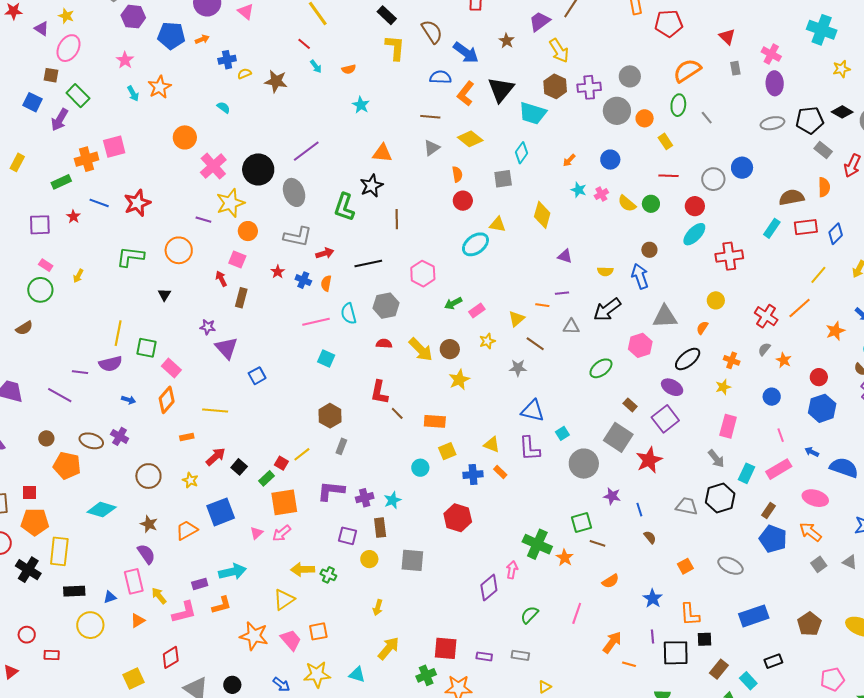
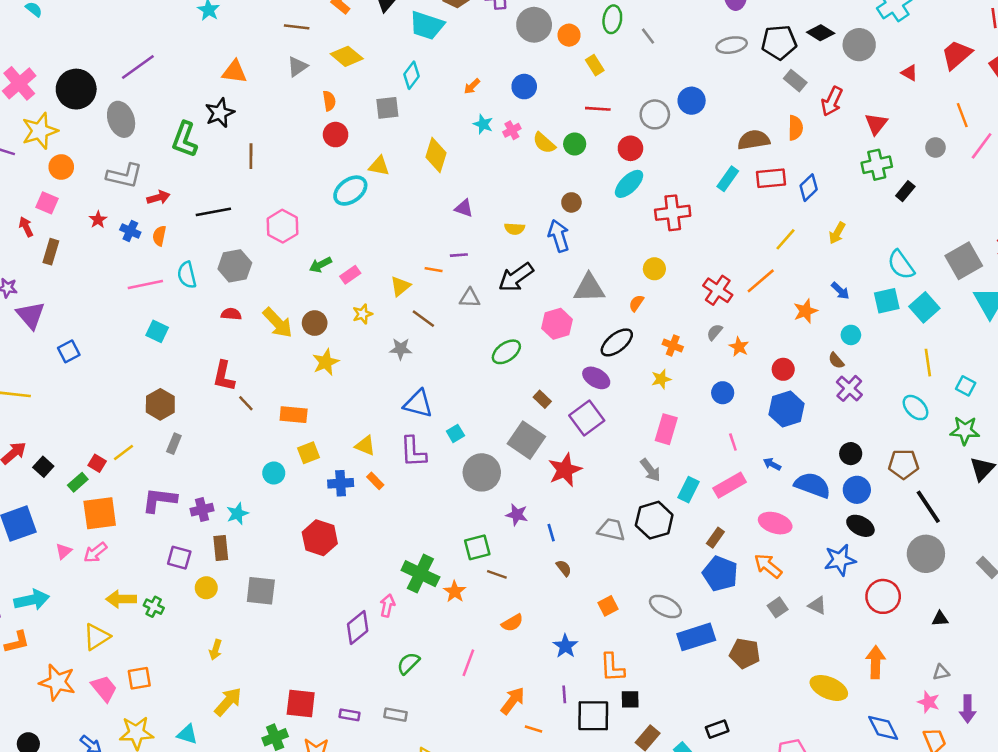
blue rectangle: (754, 616) -> (696, 637), moved
brown pentagon: (809, 624) -> (745, 653), moved, turned -30

